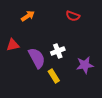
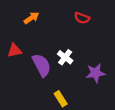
white cross: (58, 51) -> (65, 57), turned -32
yellow rectangle: (54, 76) -> (61, 99), moved

